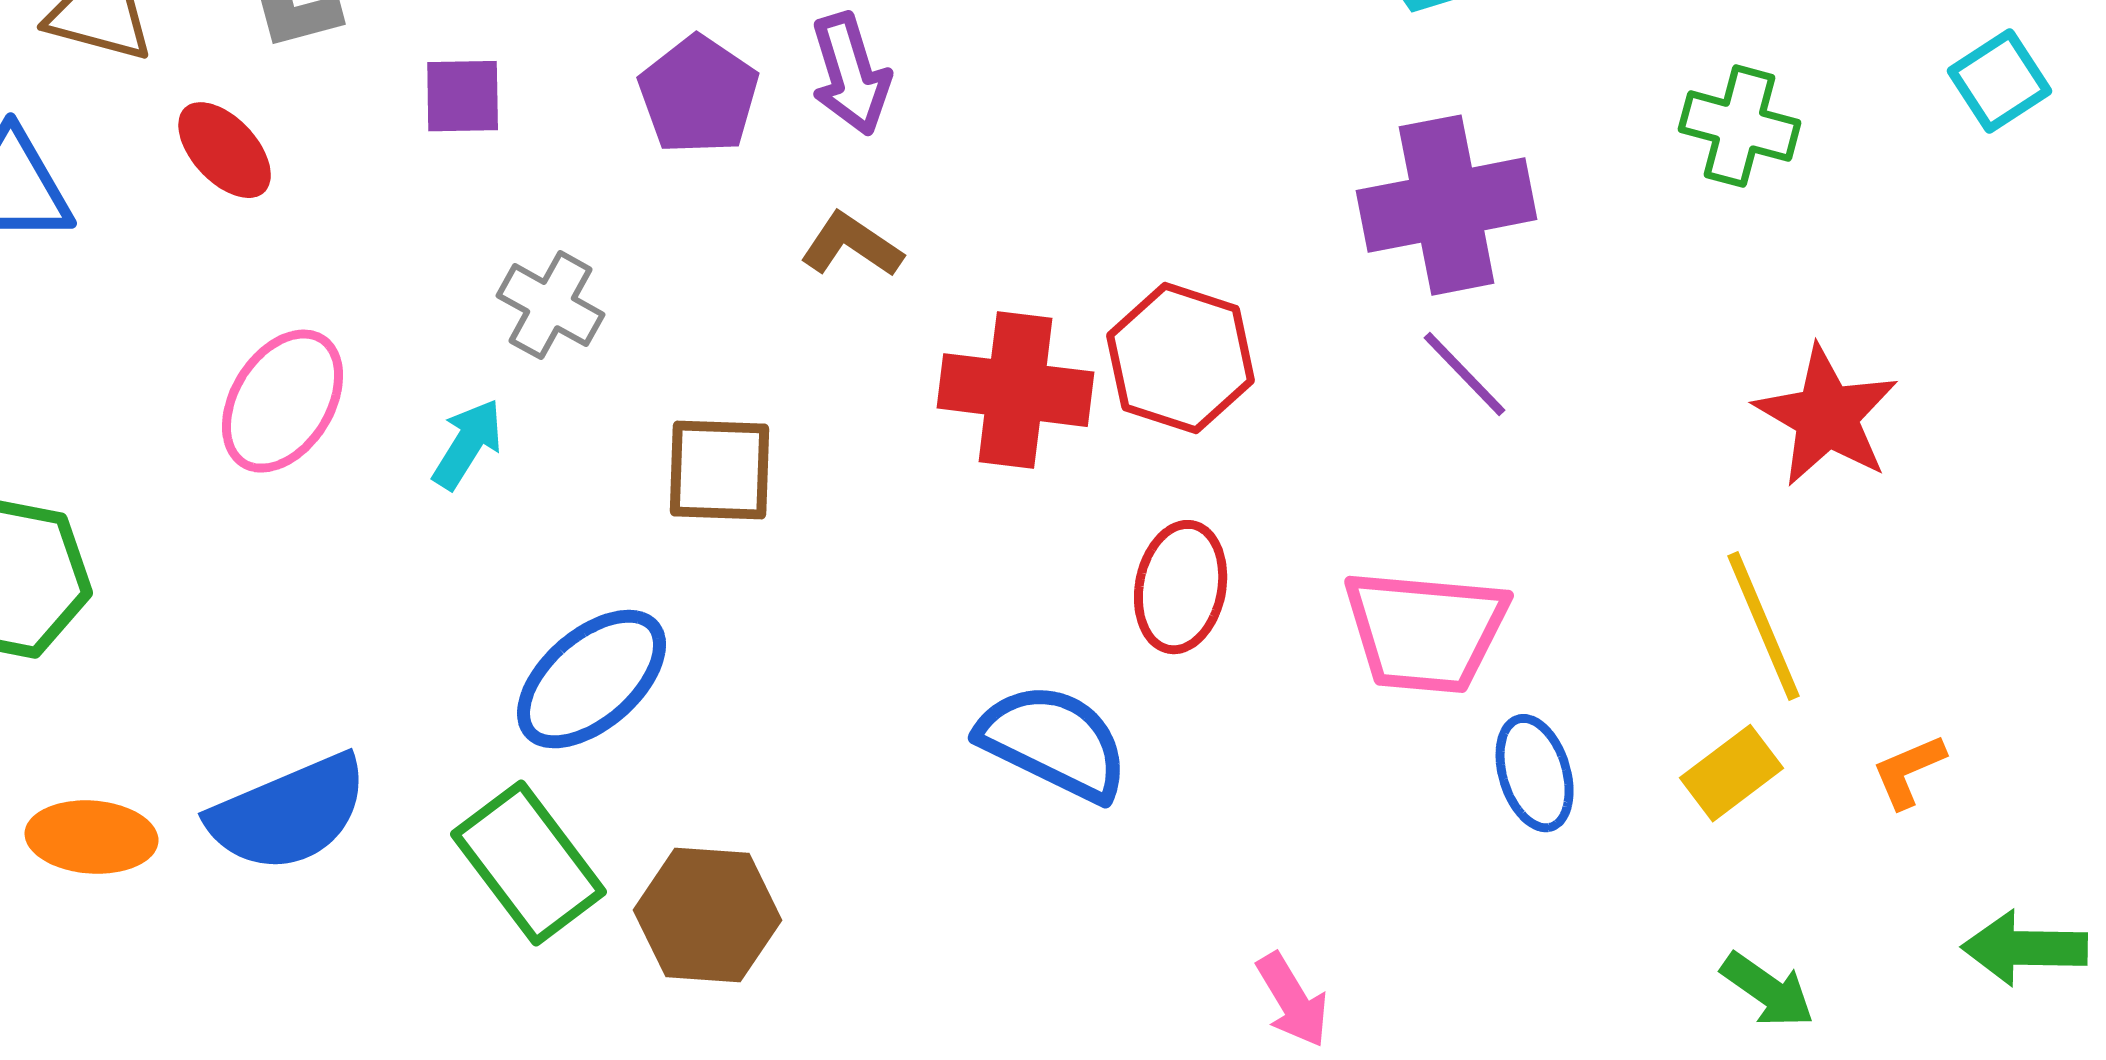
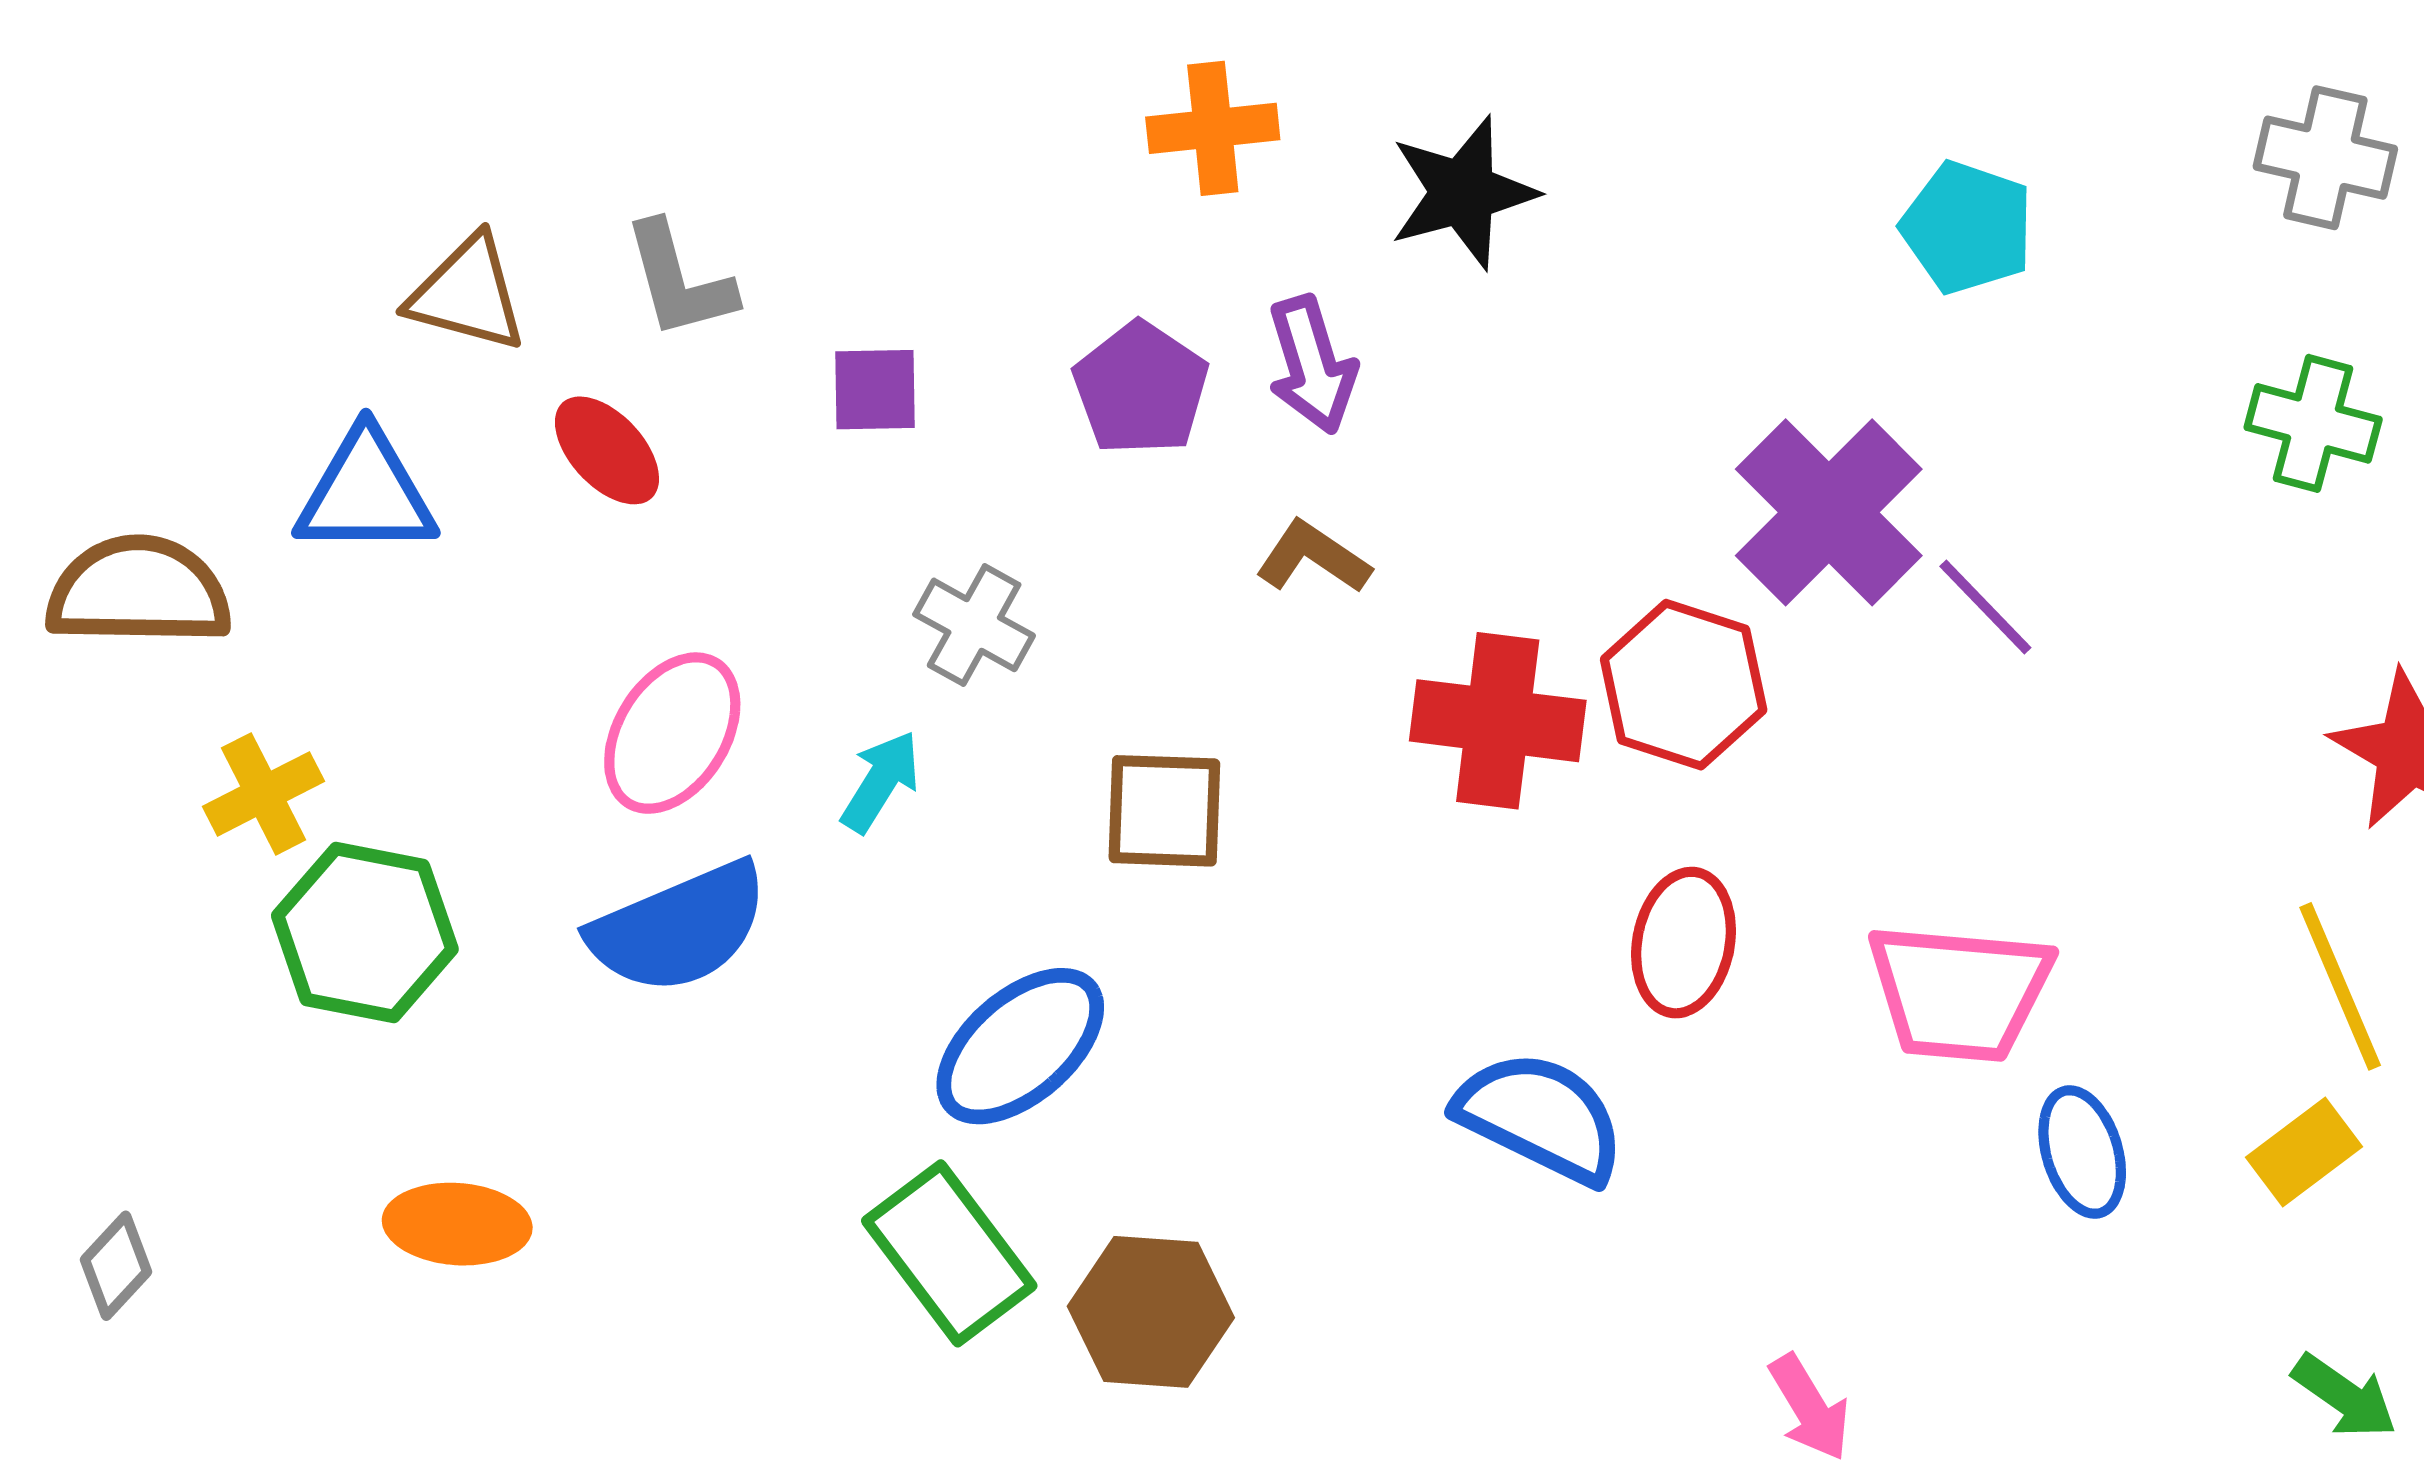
purple cross: (1447, 205) -> (1829, 512), moved, turned -34
purple line: (1465, 374) -> (1985, 607), moved
blue semicircle: (289, 813) -> (679, 928), moved

